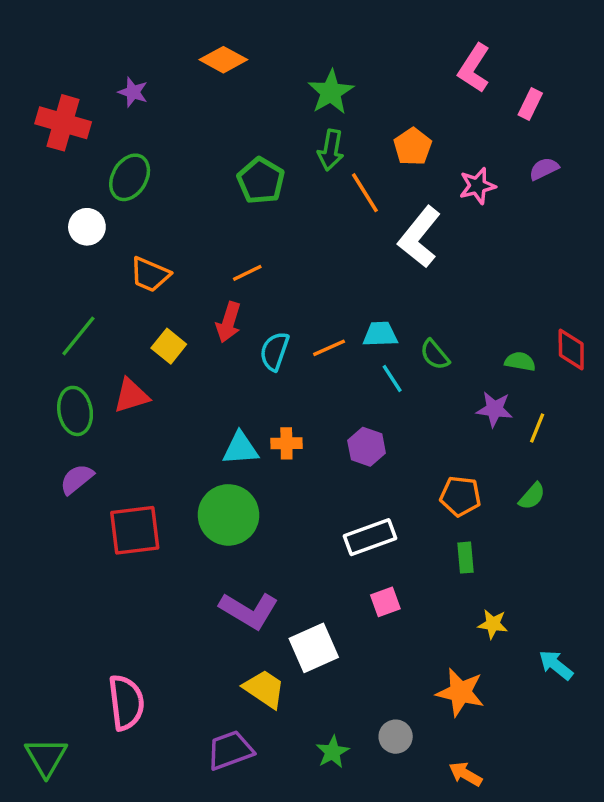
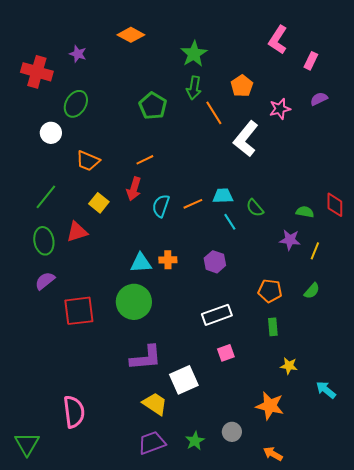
purple L-shape: (249, 610) -> (146, 358), turned -36
purple trapezoid: (230, 750) -> (152, 443), moved

